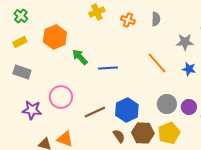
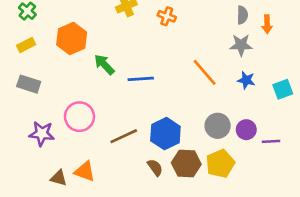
gray semicircle: (156, 19) -> (242, 15), moved

